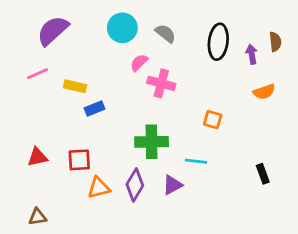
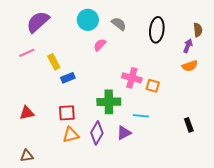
purple arrow: (252, 54) -> (188, 46), moved, turned 32
pink cross: (161, 83) -> (132, 78), moved
yellow rectangle: (75, 86) -> (54, 62), turned 49
red square: (79, 160) -> (67, 113), moved

